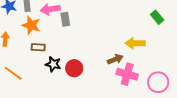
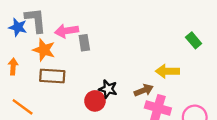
brown rectangle: (38, 47) -> (52, 76), size x1.5
black star: (53, 64) -> (108, 89), moved

